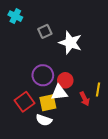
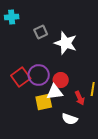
cyan cross: (15, 16) -> (12, 17), turned -32
red square: (24, 102) -> (21, 77), moved
white semicircle: (44, 120) -> (70, 119), moved

